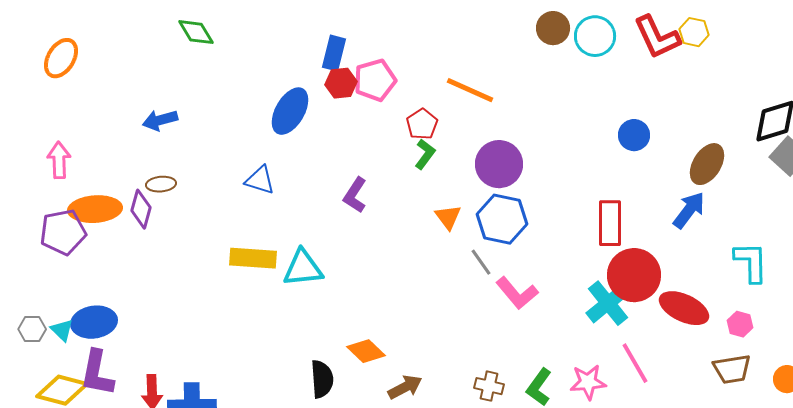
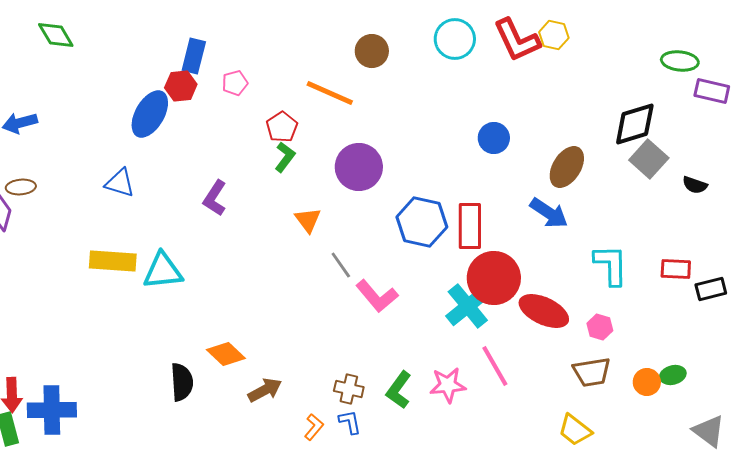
brown circle: (553, 28) -> (372, 51), moved
pink pentagon: (375, 80) -> (235, 83), size x0.6
red hexagon: (341, 83) -> (181, 86), moved
blue arrow: (689, 210) -> (549, 213), turned 87
blue hexagon: (502, 219) -> (422, 222), moved

